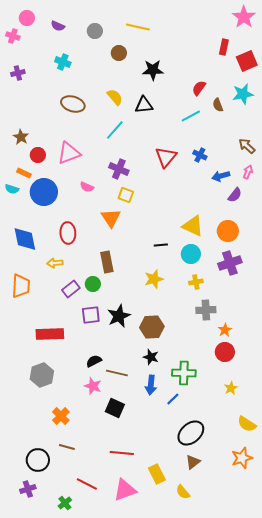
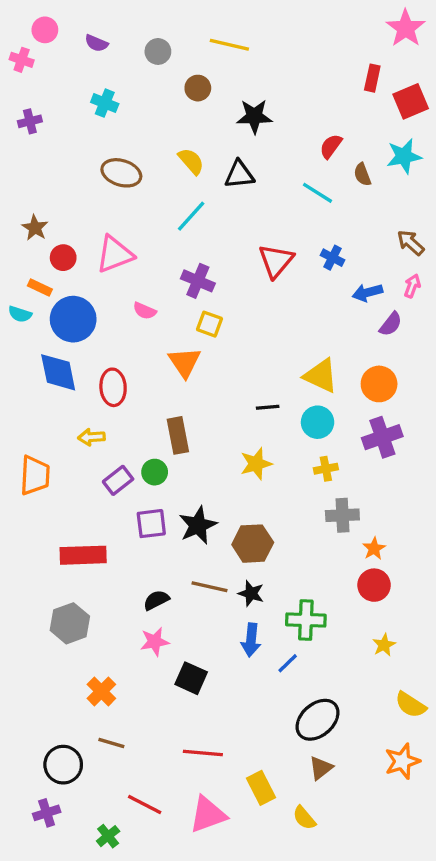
cyan line: (191, 116) -> (318, 193), turned 60
blue diamond: (25, 239) -> (58, 372), moved
brown line: (117, 373) -> (209, 587), moved
pink star: (93, 386) -> (155, 642), turned -30

